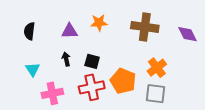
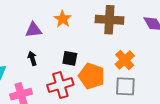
orange star: (99, 23) -> (63, 19), turned -30
black square: (92, 61) -> (70, 58), moved

